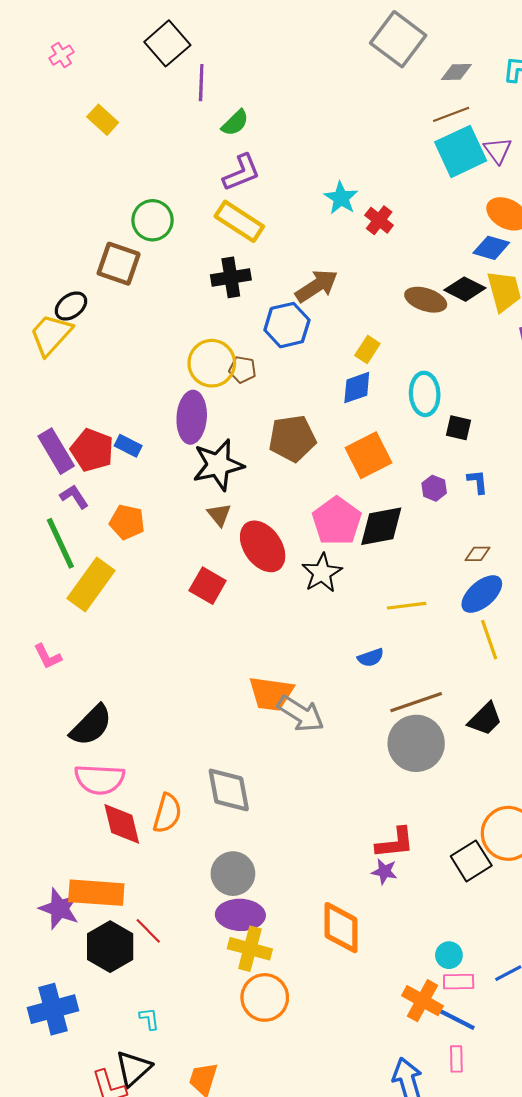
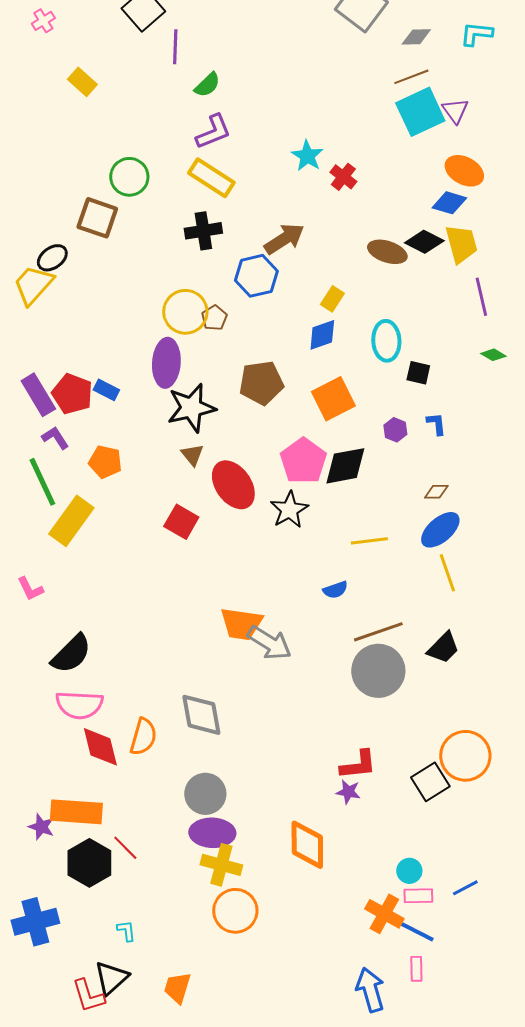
brown pentagon: (242, 370) -> (214, 318), turned 30
purple star: (59, 909) -> (41, 827), size x0.7

